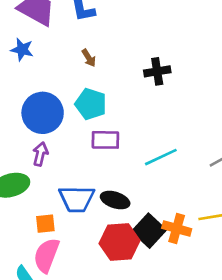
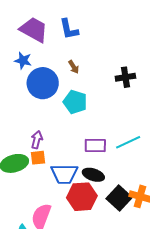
blue circle: (43, 113) -> (43, 83), moved
purple rectangle: (105, 140) -> (95, 146), moved
orange square: (45, 224) -> (38, 158), moved
red hexagon: (119, 242) -> (82, 197), moved

